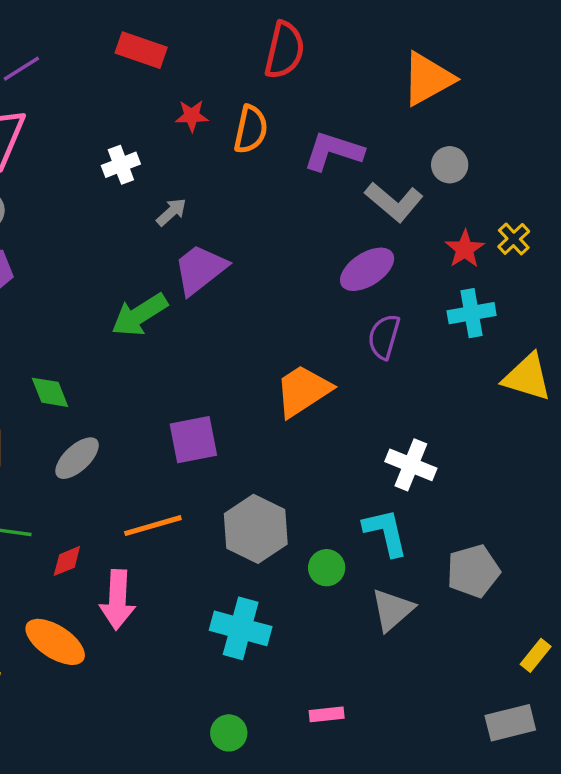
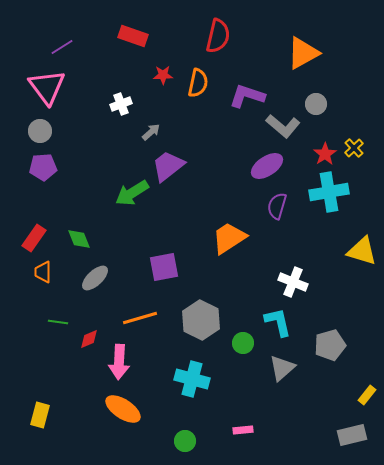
cyan cross: (472, 313) -> (329, 192), size x1.4
yellow triangle: (527, 377) -> (362, 251), moved
orange ellipse: (55, 642) -> (123, 409), moved

